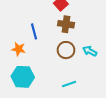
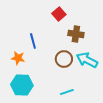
brown cross: (66, 24) -> (76, 34), moved
cyan arrow: (90, 51) -> (87, 60), size x1.5

